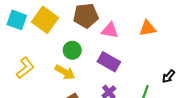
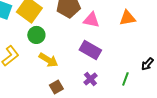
green circle: (72, 50) -> (36, 35), moved

